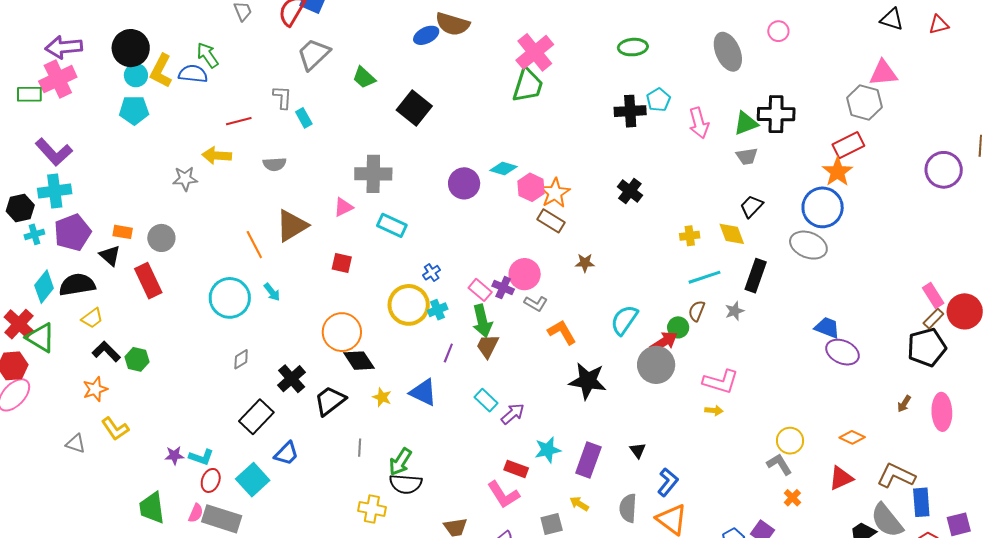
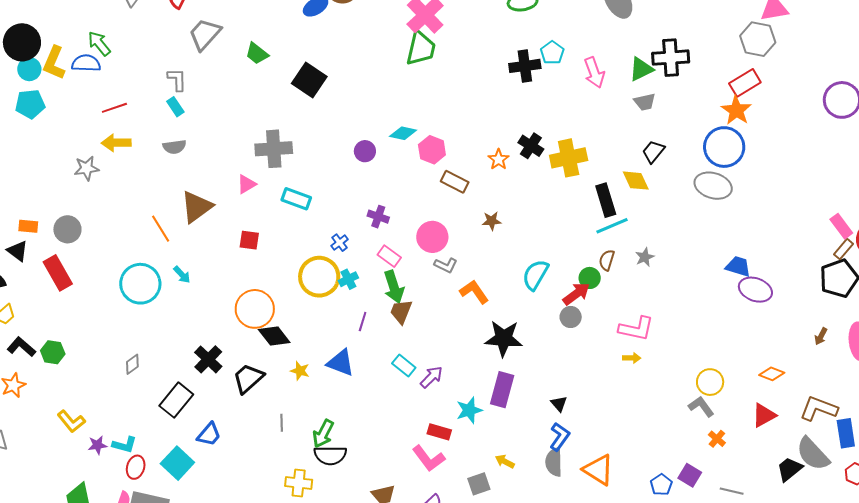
cyan rectangle: (304, 118) -> (175, 107), moved
red line: (239, 121) -> (114, 108), moved
purple circle: (464, 183) -> (365, 151), size x0.7
orange star: (555, 193) -> (499, 159), moved, size x0.7
yellow cross: (690, 236) -> (569, 158), moved, size x1.8
black rectangle: (756, 276) -> (606, 200), moved, turned -32
purple cross: (503, 288) -> (378, 217), moved
gray diamond: (241, 359) -> (132, 364), moved
gray circle: (656, 365) -> (571, 317), size x0.6
yellow L-shape: (115, 429) -> (71, 421), moved
purple rectangle: (588, 460) -> (502, 390), moved
blue L-shape: (668, 482) -> (560, 437), moved

